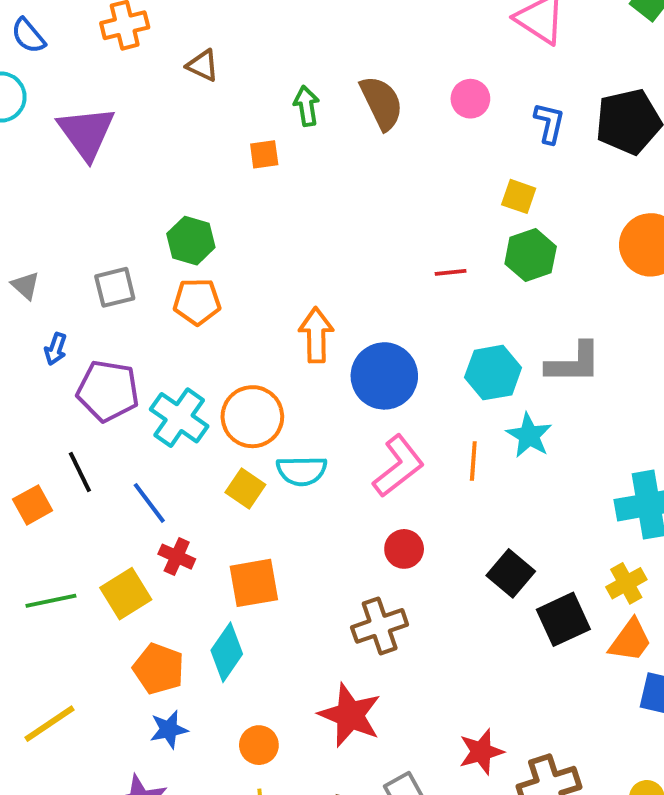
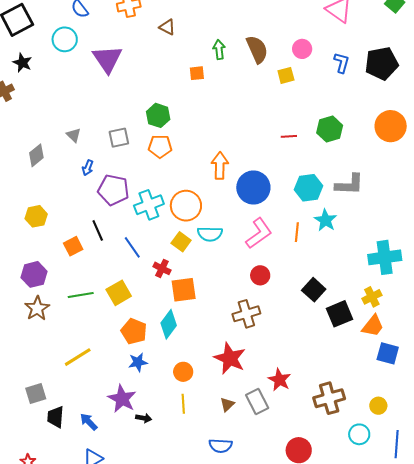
yellow square: (519, 196) -> (286, 75), moved, turned -36
cyan cross: (179, 418) -> (149, 205), turned 32
red cross: (177, 557) -> (162, 268), moved
red star: (481, 752) -> (279, 380), moved, turned -30

